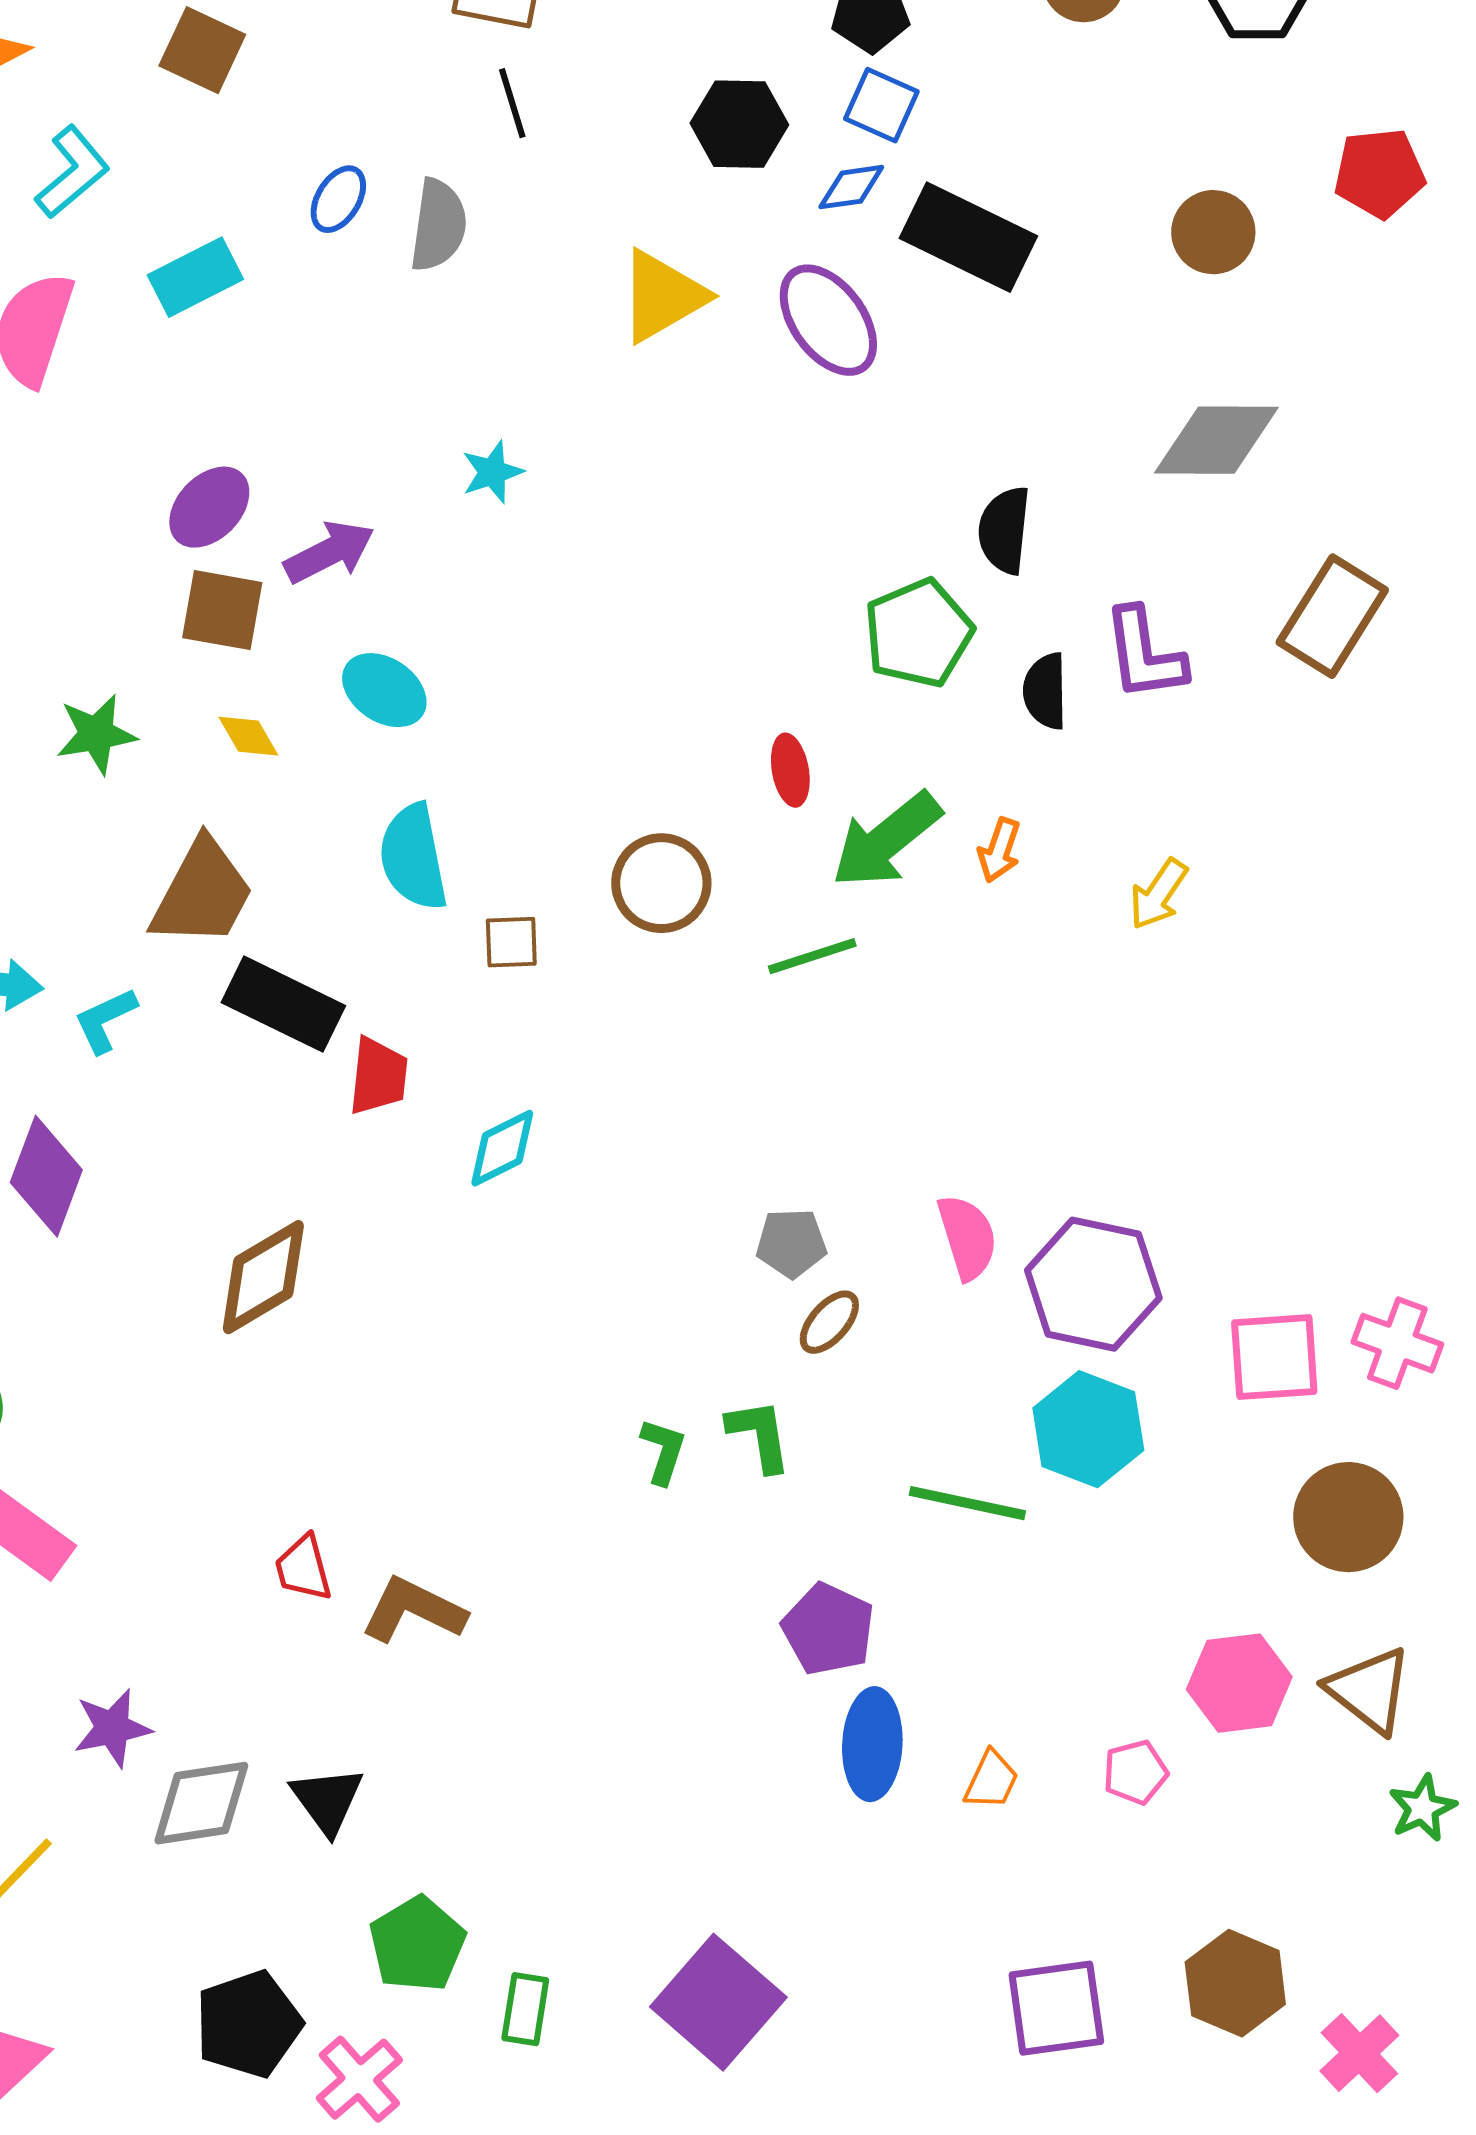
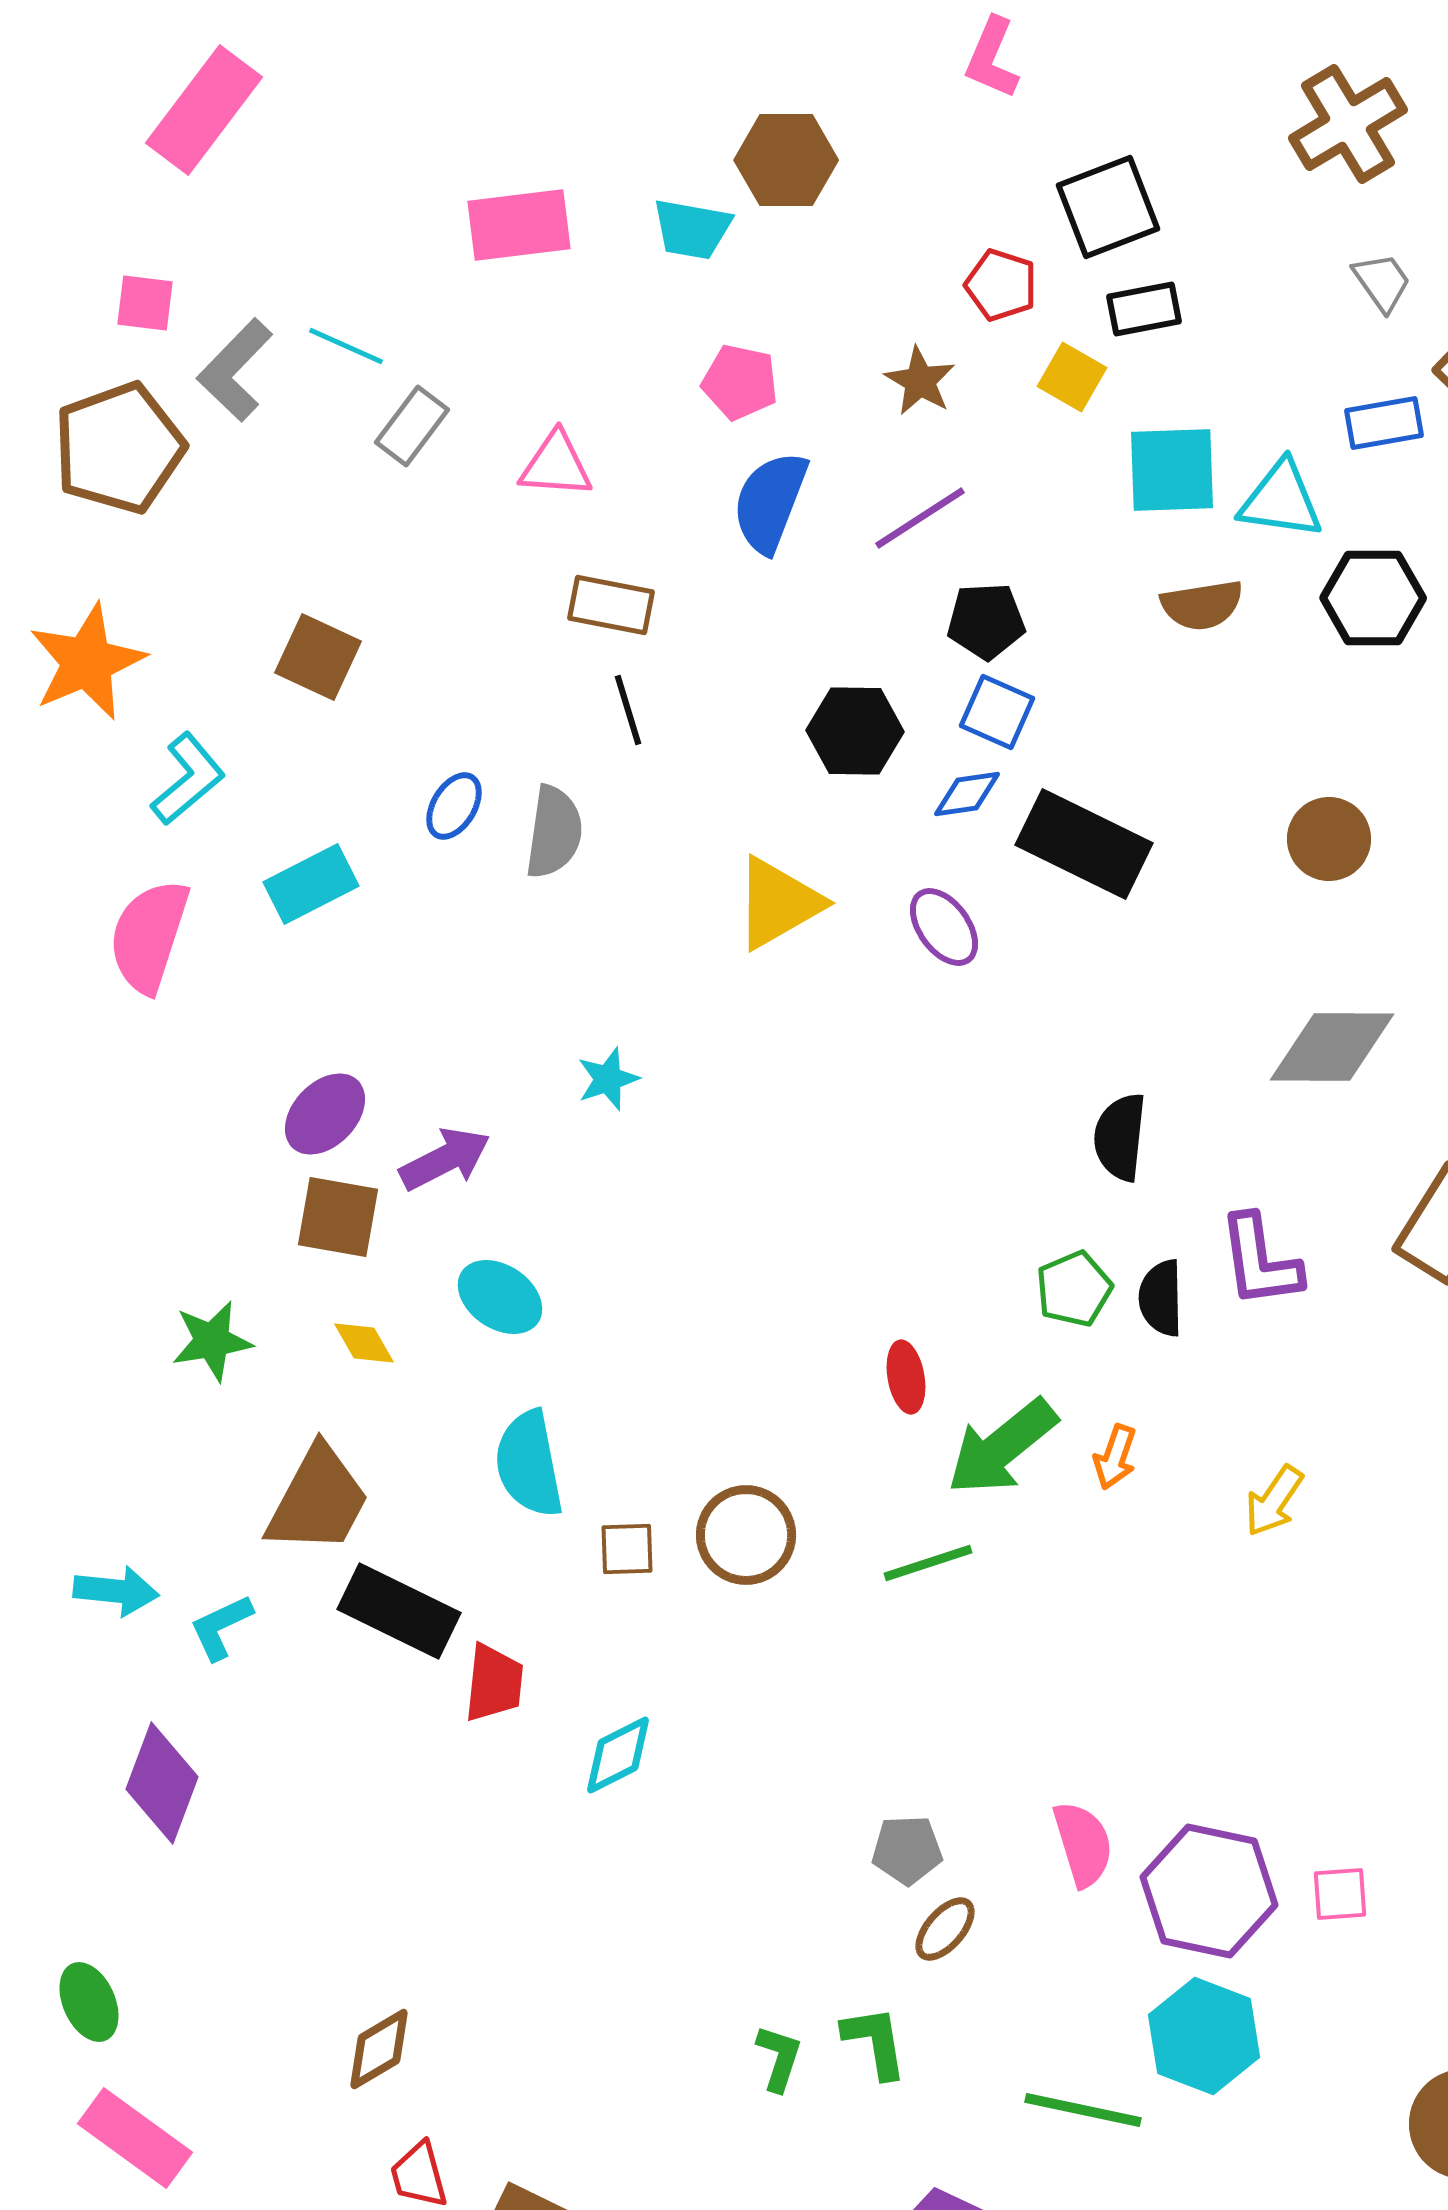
purple ellipse: (828, 320) -> (944, 927), size x0.7
green pentagon: (918, 633) -> (1074, 1289), moved, size x0.7
brown circle: (661, 883) -> (746, 1535), moved
brown diamond: (263, 1277) -> (379, 2049), moved, size x0.7
pink square: (1274, 1357) -> (1340, 1894), moved, size x0.6

